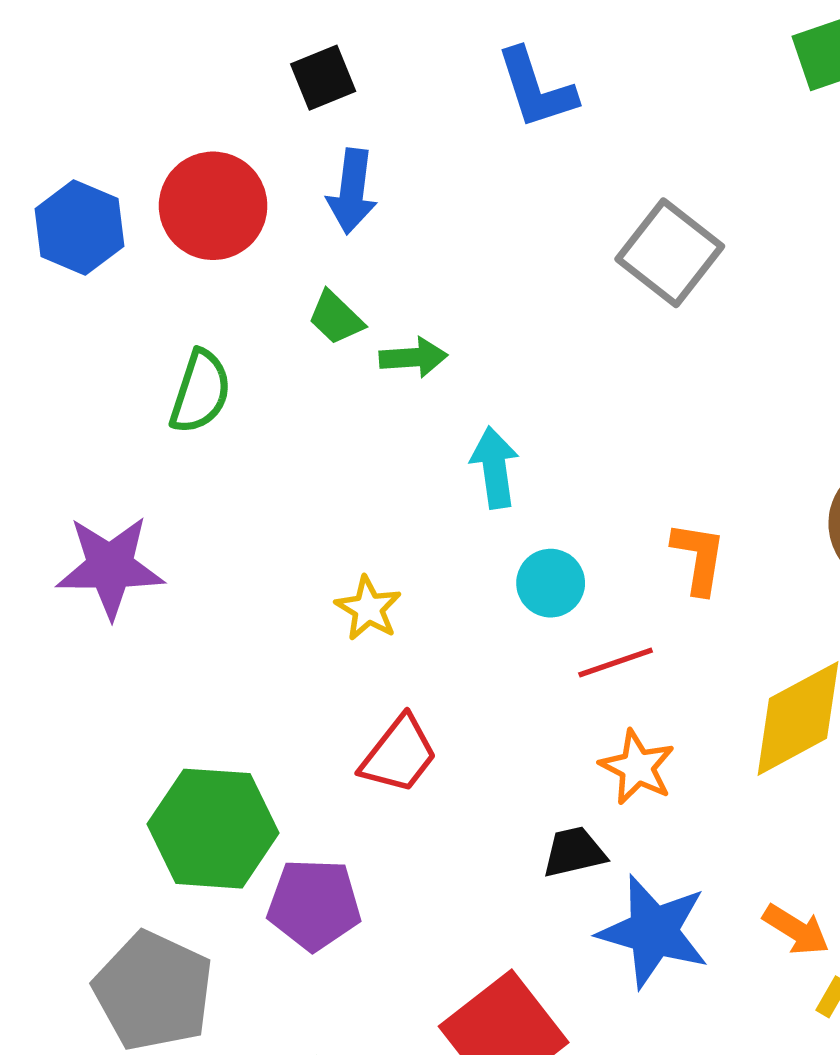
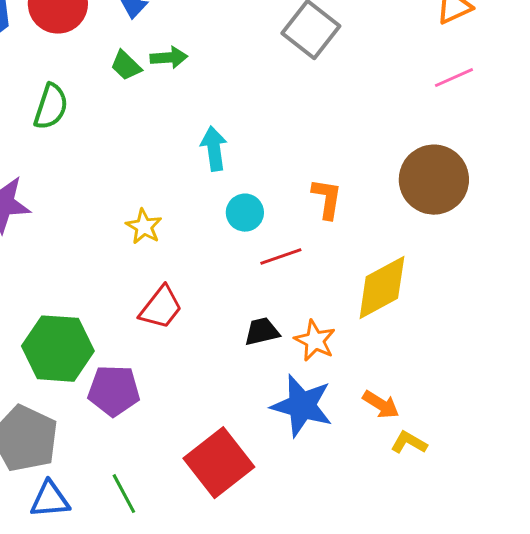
green arrow: (413, 357) -> (169, 58), moved
orange star: (637, 767) -> (315, 341), moved
black trapezoid: (574, 852) -> (262, 332), moved

